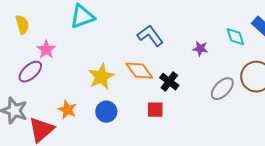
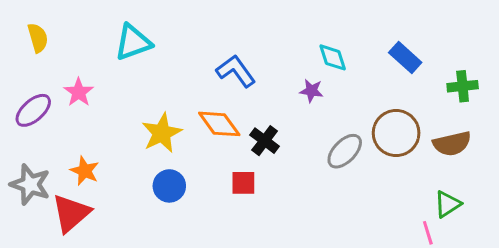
yellow semicircle: (22, 25) -> (38, 38), moved
cyan diamond: (235, 37) -> (333, 57), moved
purple ellipse: (30, 72) -> (33, 110), moved
orange star: (67, 110) -> (85, 171), moved

